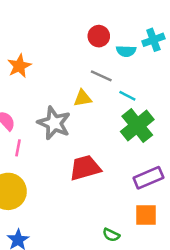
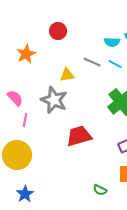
red circle: (99, 36) -> (58, 31), moved
cyan line: (127, 96) -> (115, 64), moved
yellow triangle: (83, 98) -> (67, 75), moved

